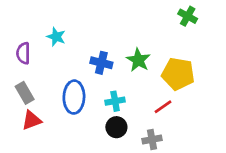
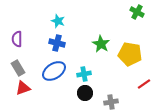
cyan star: (56, 37) -> (58, 21), moved
blue cross: (101, 63) -> (57, 43), moved
blue ellipse: (74, 97) -> (54, 71), turned 55
red line: (163, 107) -> (144, 84), moved

